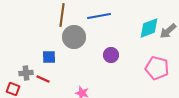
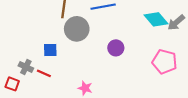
cyan diamond: (149, 28) -> (156, 19), turned 70
gray cross: (26, 73) -> (26, 67), turned 32

